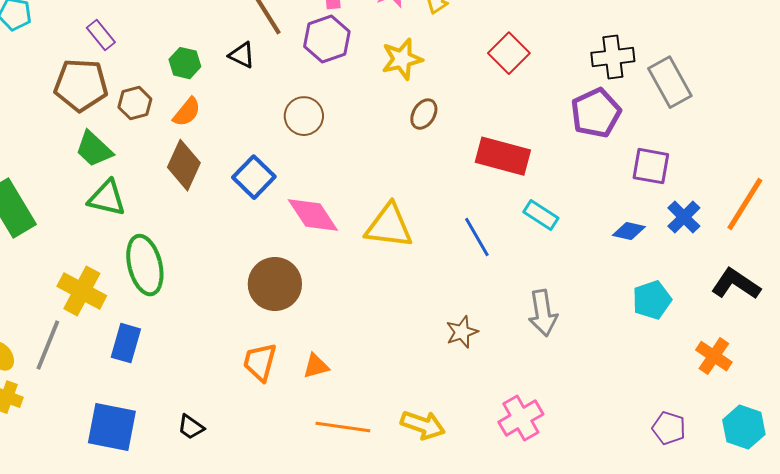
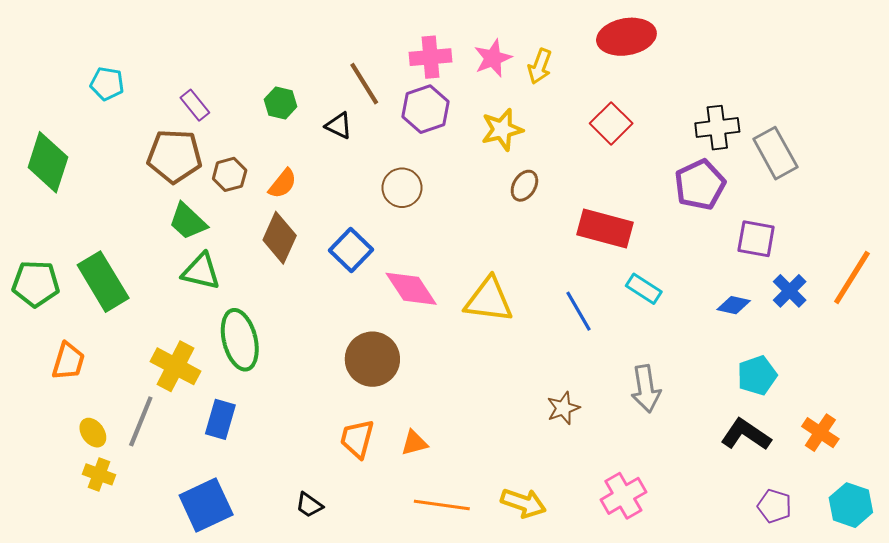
green hexagon: (185, 63) -> (281, 103), moved
black L-shape: (736, 284) -> (746, 435), moved
blue square: (112, 427) -> (206, 505), turned -36
black trapezoid: (191, 427) -> (309, 505), moved

